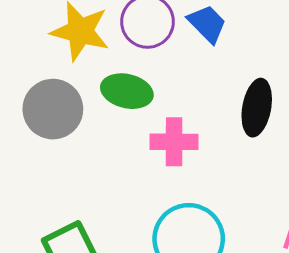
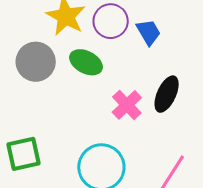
pink cross: (174, 142) -> (127, 105), moved, turned 32

